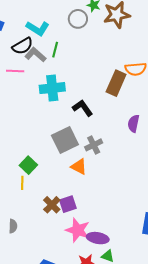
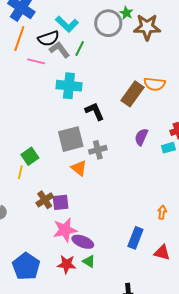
gray circle: (78, 19) -> (108, 23), size x1.4
pink star: (78, 230) -> (65, 230), turned 30

